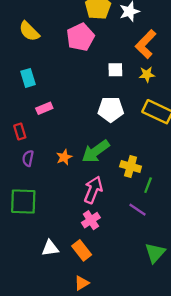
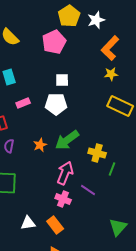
white square: (115, 70) -> (62, 80), moved
white pentagon: (111, 109) -> (56, 104), moved
purple line: (138, 210) -> (88, 190), moved
pink cross: (91, 220) -> (63, 199), turned -35

